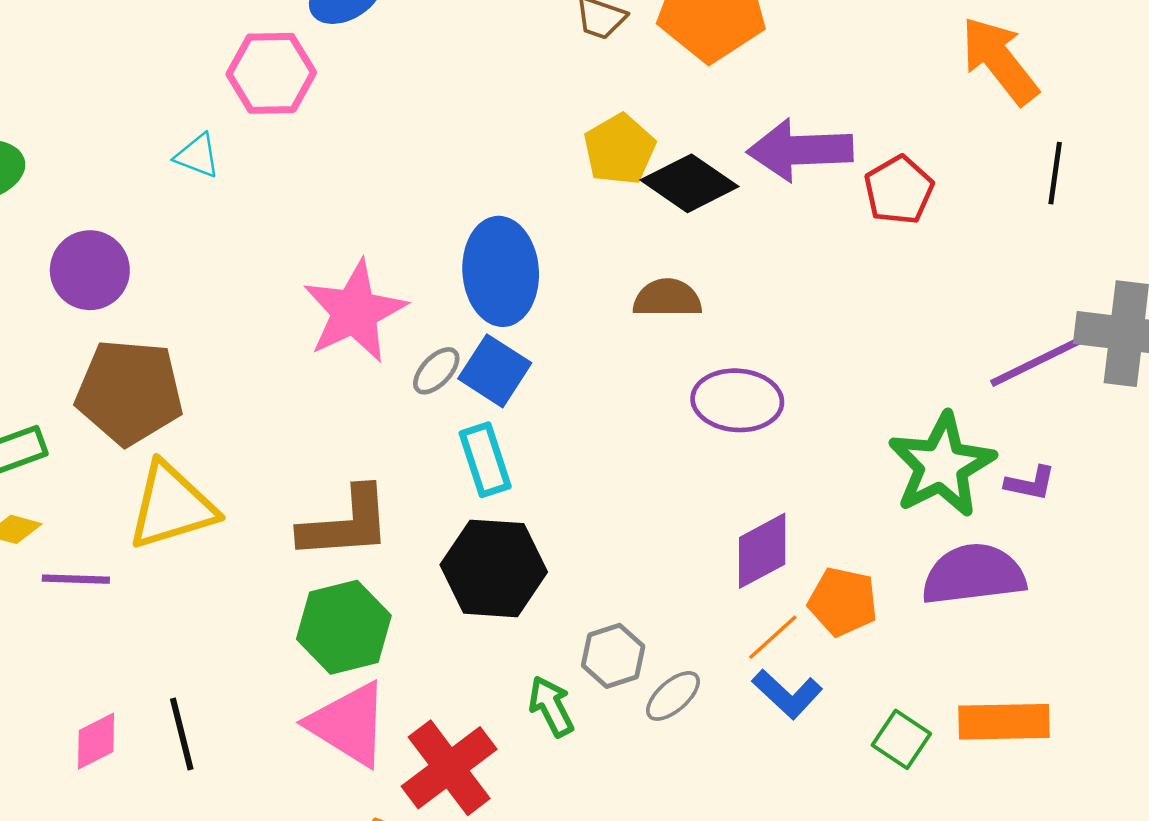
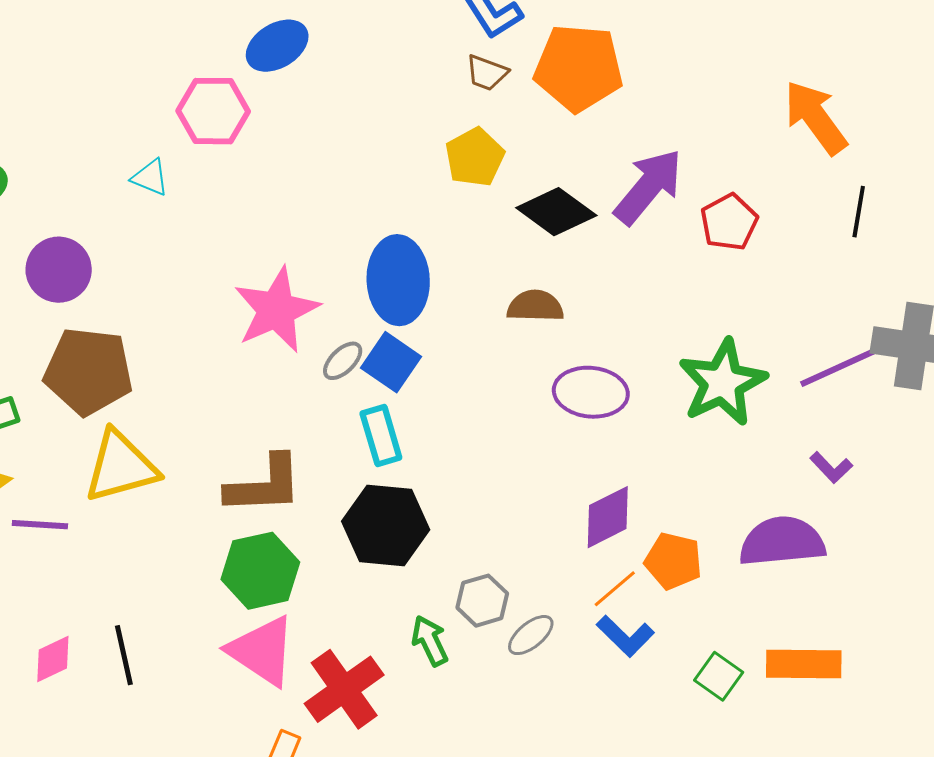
yellow pentagon: (620, 149) -> (475, 157), moved
purple arrow: (800, 150) -> (648, 187), turned 130
green star: (942, 465) -> (722, 383), moved
purple L-shape: (1030, 483) -> (831, 467), turned 33

